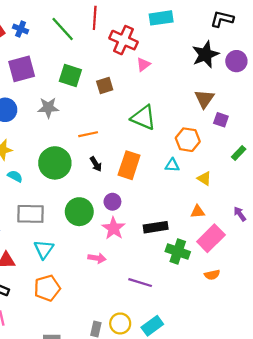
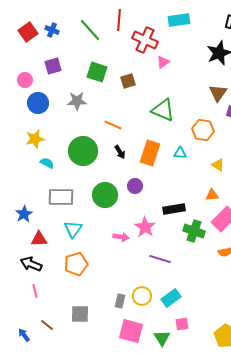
purple square: (22, 69) -> (53, 66), size x0.7
orange line: (88, 134) -> (113, 125), turned 36
cyan triangle: (172, 165) -> (180, 153), moved
pink star: (114, 228) -> (145, 227), moved

